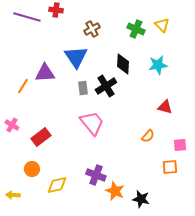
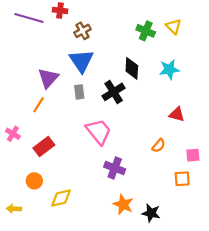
brown cross: (92, 29) -> (83, 31), moved
purple triangle: (45, 73) -> (48, 78), turned -45
orange line: (23, 86) -> (39, 105), moved
gray rectangle: (83, 88) -> (79, 92), moved
purple cross: (96, 175) -> (115, 168), moved

